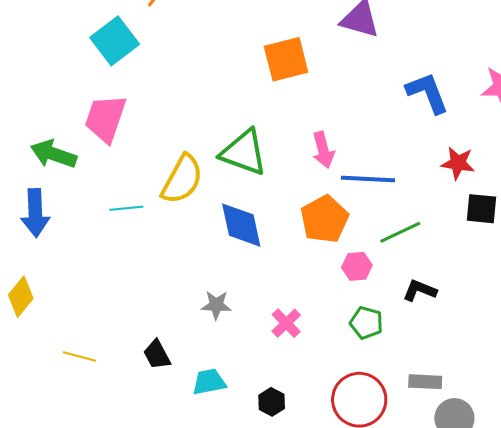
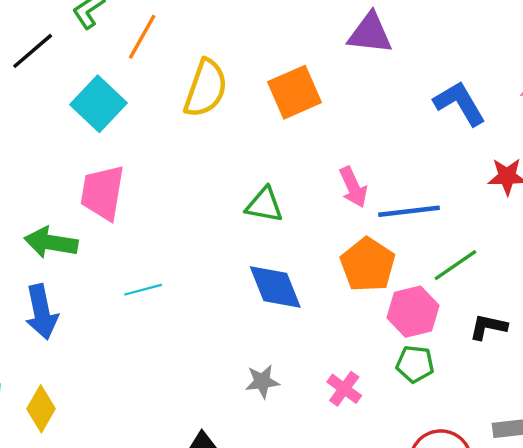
green triangle: (244, 152) -> (264, 205), size x0.7
yellow semicircle: (182, 179) -> (206, 88), moved
pink hexagon: (357, 266) -> (413, 312), size x1.5
green pentagon: (366, 323) -> (415, 364), moved

